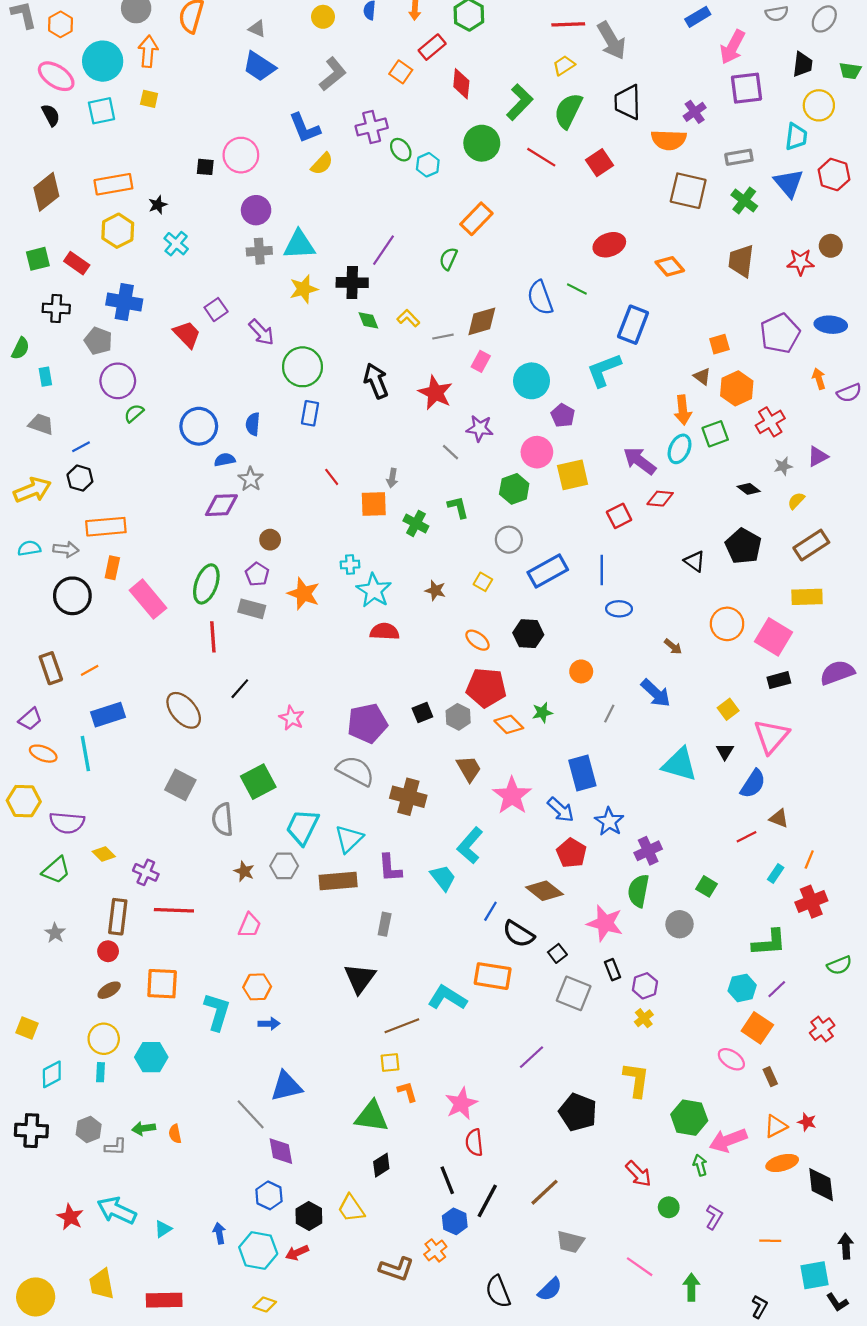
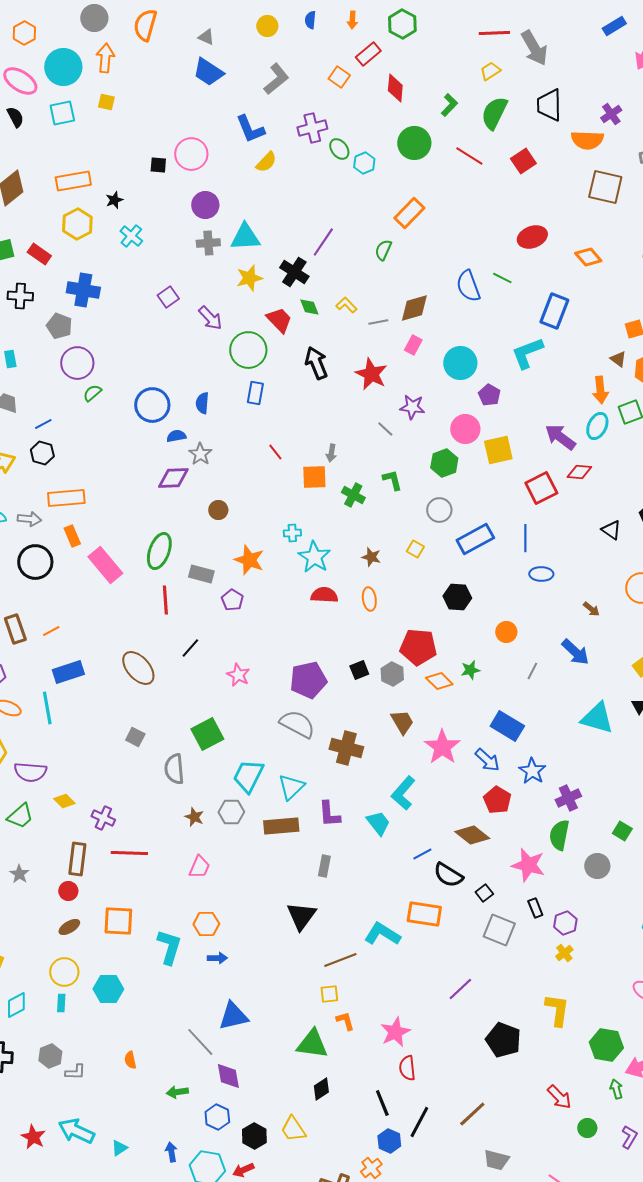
green L-shape: (520, 102) -> (449, 105), size x0.7
black cross: (352, 283) -> (294, 272), turned 32
red trapezoid: (187, 334) -> (279, 320), moved
red square: (619, 516) -> (541, 488), size x1.4
orange rectangle: (112, 568) -> (72, 536), turned -35
purple pentagon: (257, 574) -> (232, 600), moved
orange ellipse: (477, 640) -> (369, 599), moved, turned 45
blue rectangle: (582, 773) -> (507, 726), turned -44
gray square: (180, 785) -> (135, 737), size x0.7
blue line: (490, 911) -> (422, 854), turned 30
green arrow: (144, 1128) -> (177, 1092), moved

